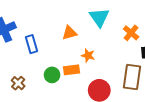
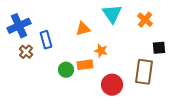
orange cross: (131, 33) -> (145, 20), moved
brown cross: (18, 83) -> (26, 52), moved

